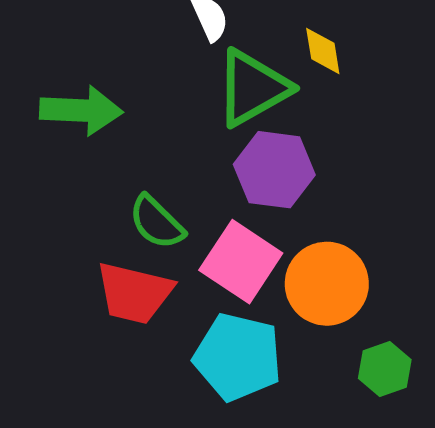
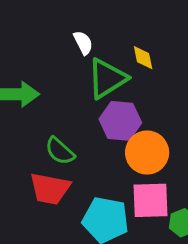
pink square: (241, 262) -> (151, 200), moved, turned -33
orange circle: (327, 284) -> (147, 153), moved

